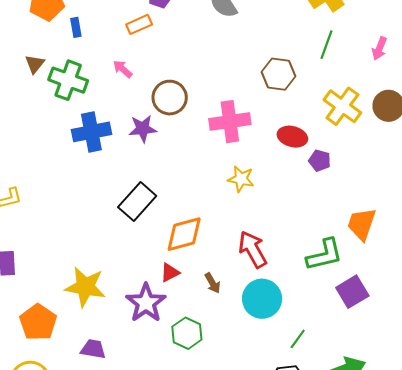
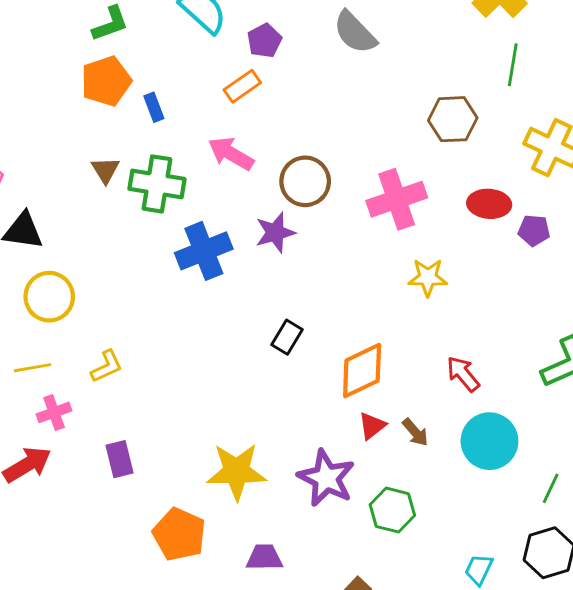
pink arrow: (123, 69) -> (231, 154), size x1.5
black rectangle: (137, 202) -> (287, 337), size x0.6
red arrow: (253, 249) -> (463, 374), size x0.7
red triangle: (170, 273) -> (372, 426), moved

